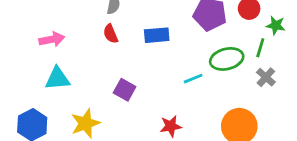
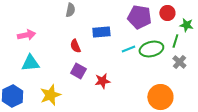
red semicircle: (111, 34) -> (75, 46), moved
cyan line: (193, 79) -> (128, 49), moved
red star: (171, 126) -> (102, 81), moved

